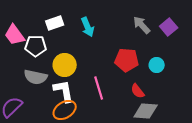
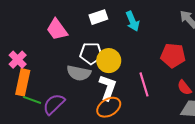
white pentagon: (36, 46) -> (91, 53), moved
white L-shape: (64, 91) -> (108, 88), turned 30

